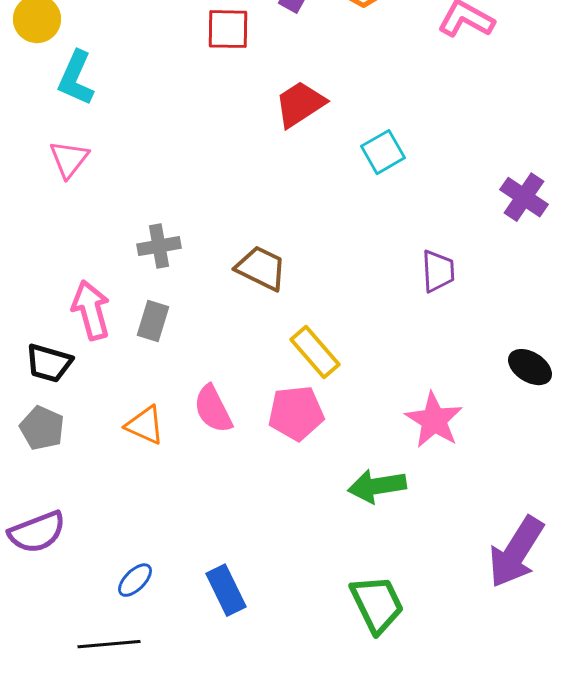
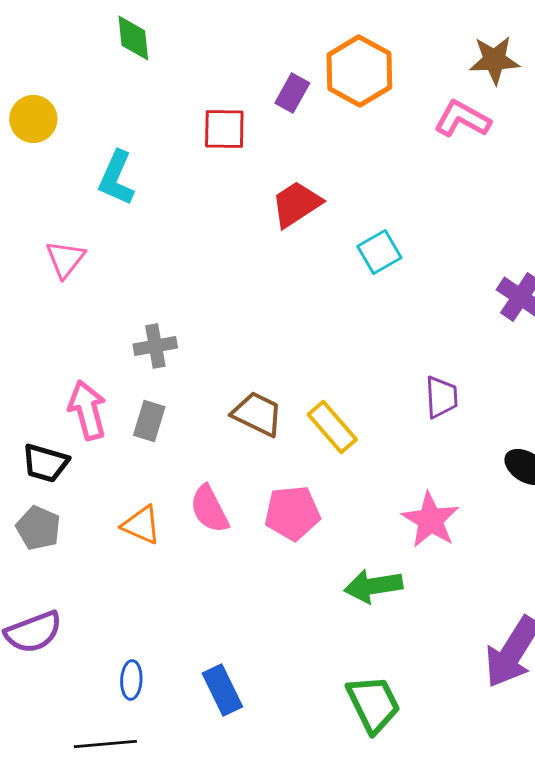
cyan L-shape: (76, 78) -> (116, 178), moved
brown trapezoid: (261, 268) -> (257, 414), moved
purple trapezoid: (438, 271) -> (441, 397), moved
yellow rectangle: (315, 352) -> (332, 427), moved
blue ellipse: (135, 580) -> (131, 680), turned -42

